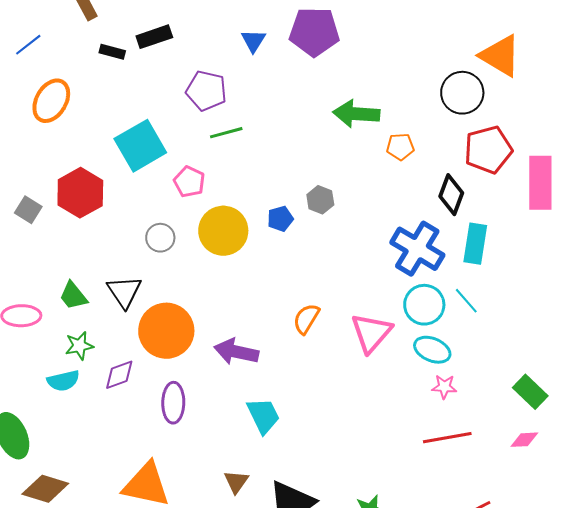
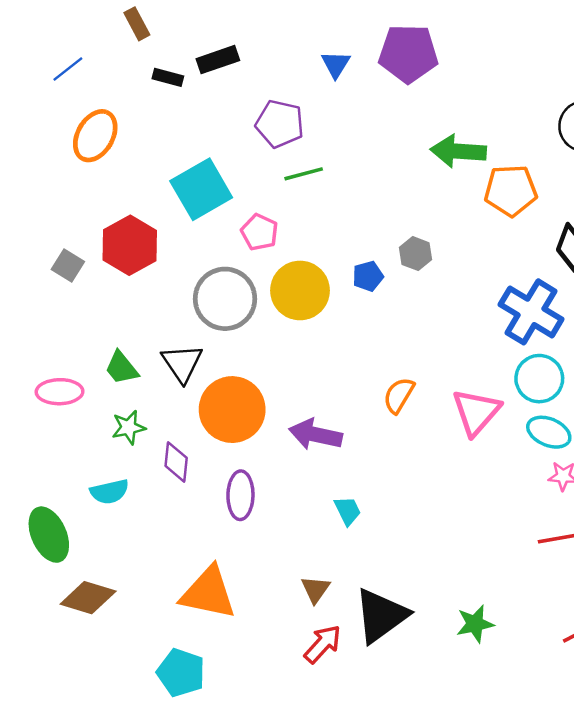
orange pentagon: (400, 147) -> (511, 190), size x1.6
gray circle: (160, 238) -> (225, 299), size x1.8
purple diamond: (119, 375) -> (176, 462), turned -64
cyan semicircle: (63, 381) -> (110, 492), moved
cyan trapezoid: (263, 416) -> (348, 511), size x0.7

